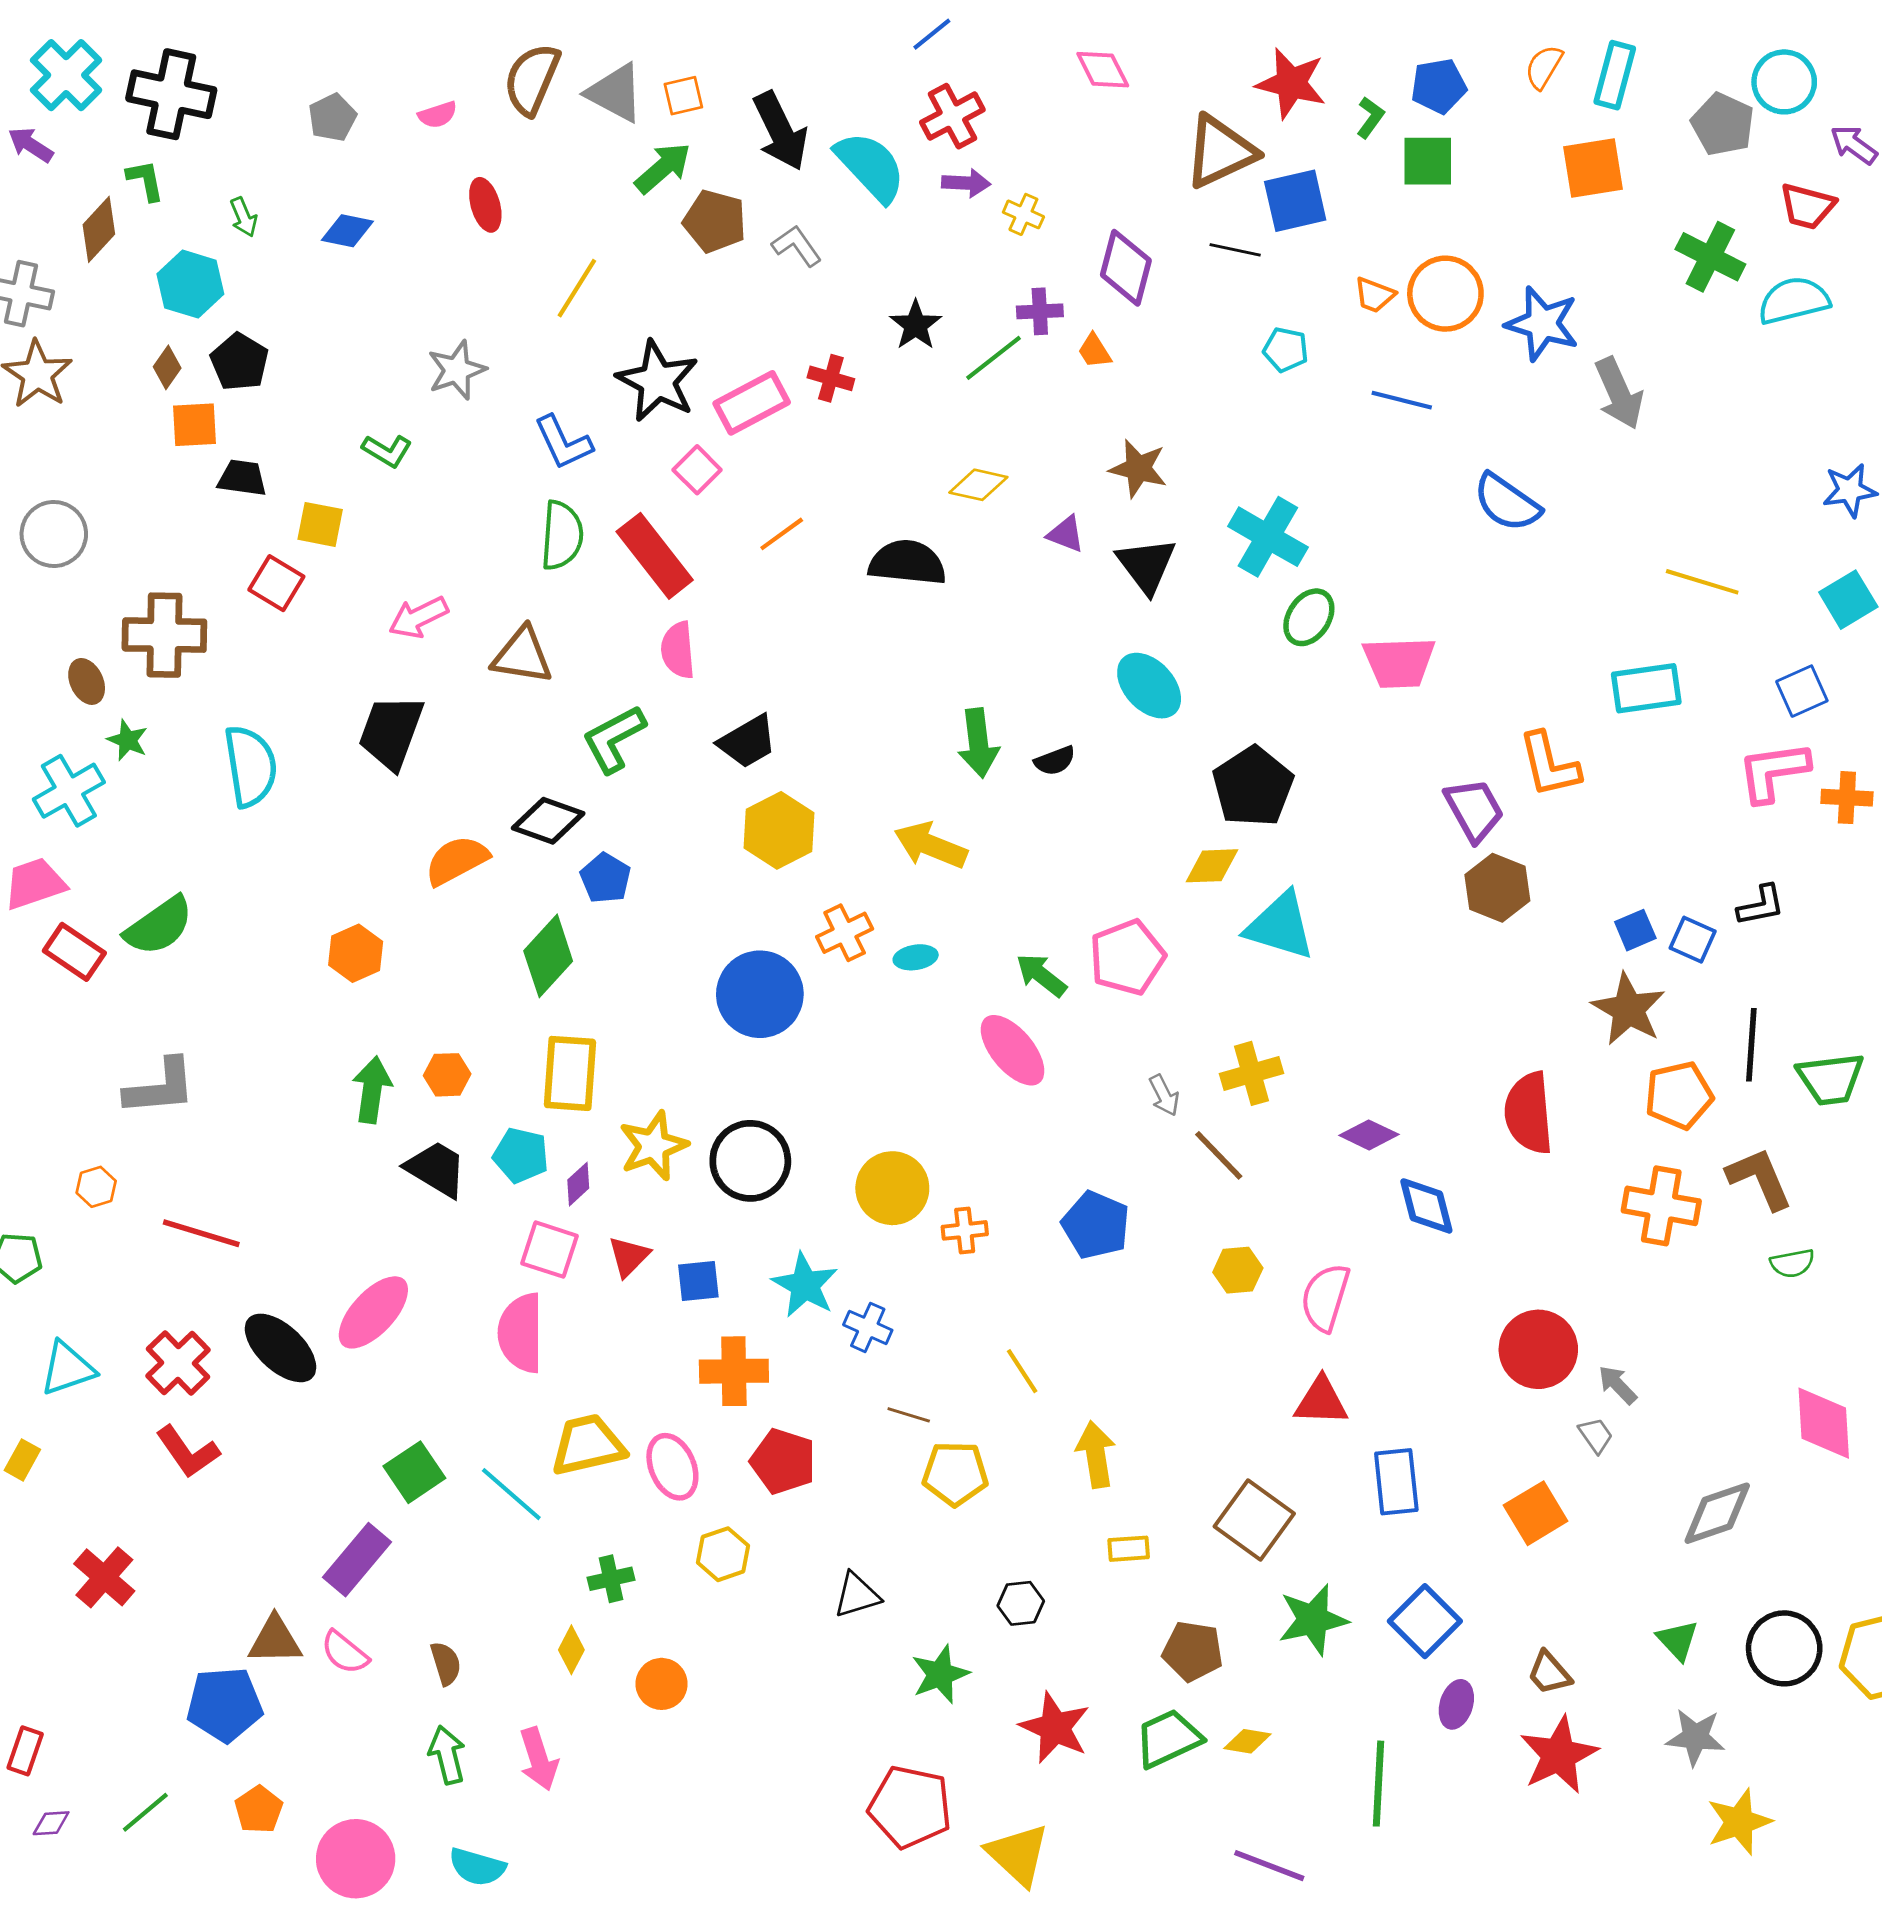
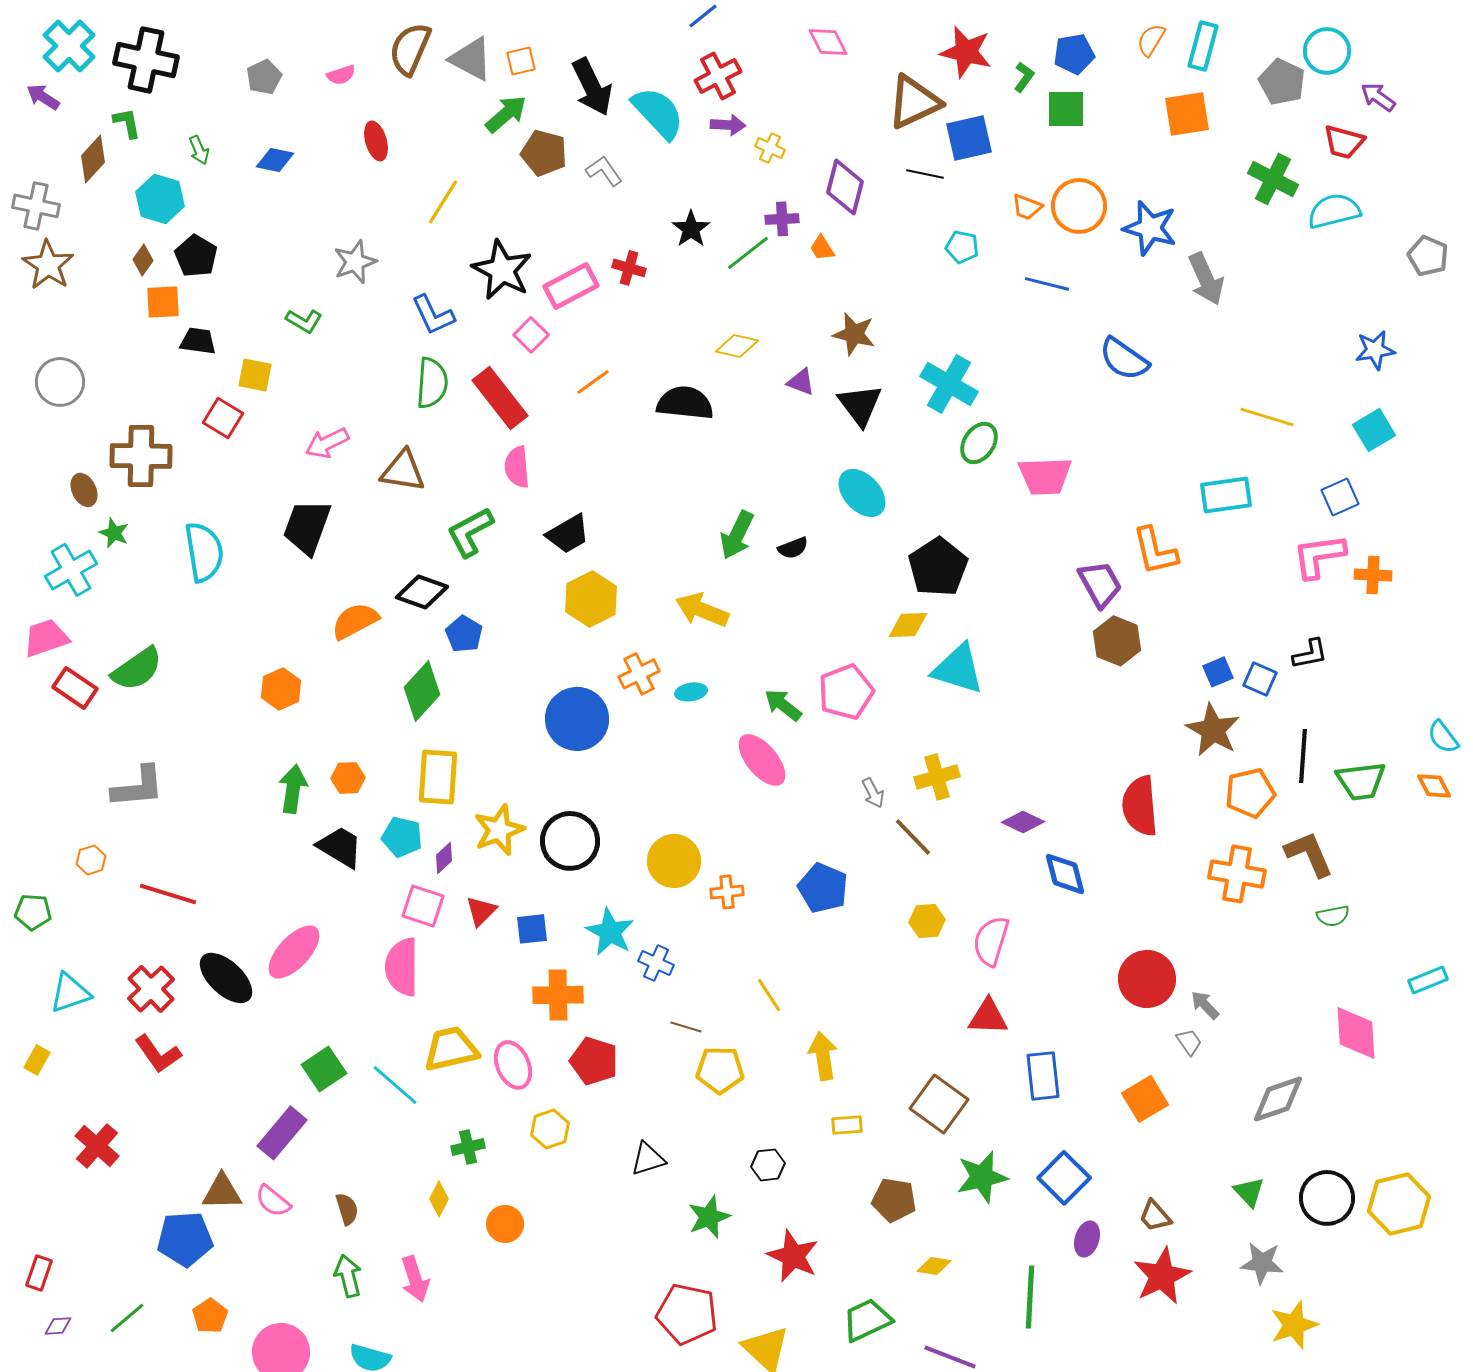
green arrow: (978, 743) -> (737, 535), turned 33
green trapezoid: (1168, 1739) -> (867, 1320), moved

